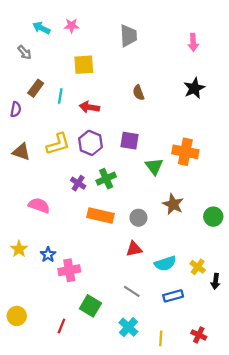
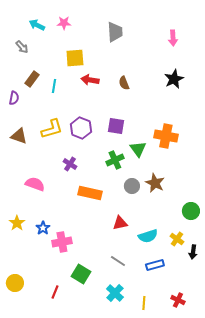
red arrow: (89, 107) -> (90, 80), moved
green cross: (106, 179) -> (115, 160), moved
green circle: (213, 217) -> (191, 211), moved
gray circle: (138, 218) -> (132, 186), moved

